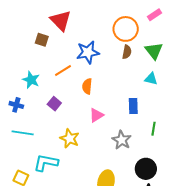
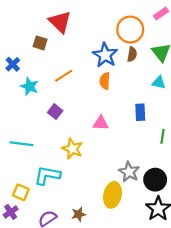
blue star: (88, 52) -> (105, 55), moved, turned -30
orange semicircle: (87, 86) -> (105, 81), moved
blue cross: (16, 105) -> (13, 64), moved, turned 32
pink triangle: (96, 115) -> (101, 123), turned 35
gray star: (122, 140) -> (129, 172), moved

